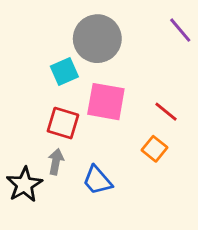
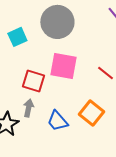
cyan square: (64, 72) -> (17, 37), moved
orange square: (155, 149) -> (91, 113), moved, size x1.4

